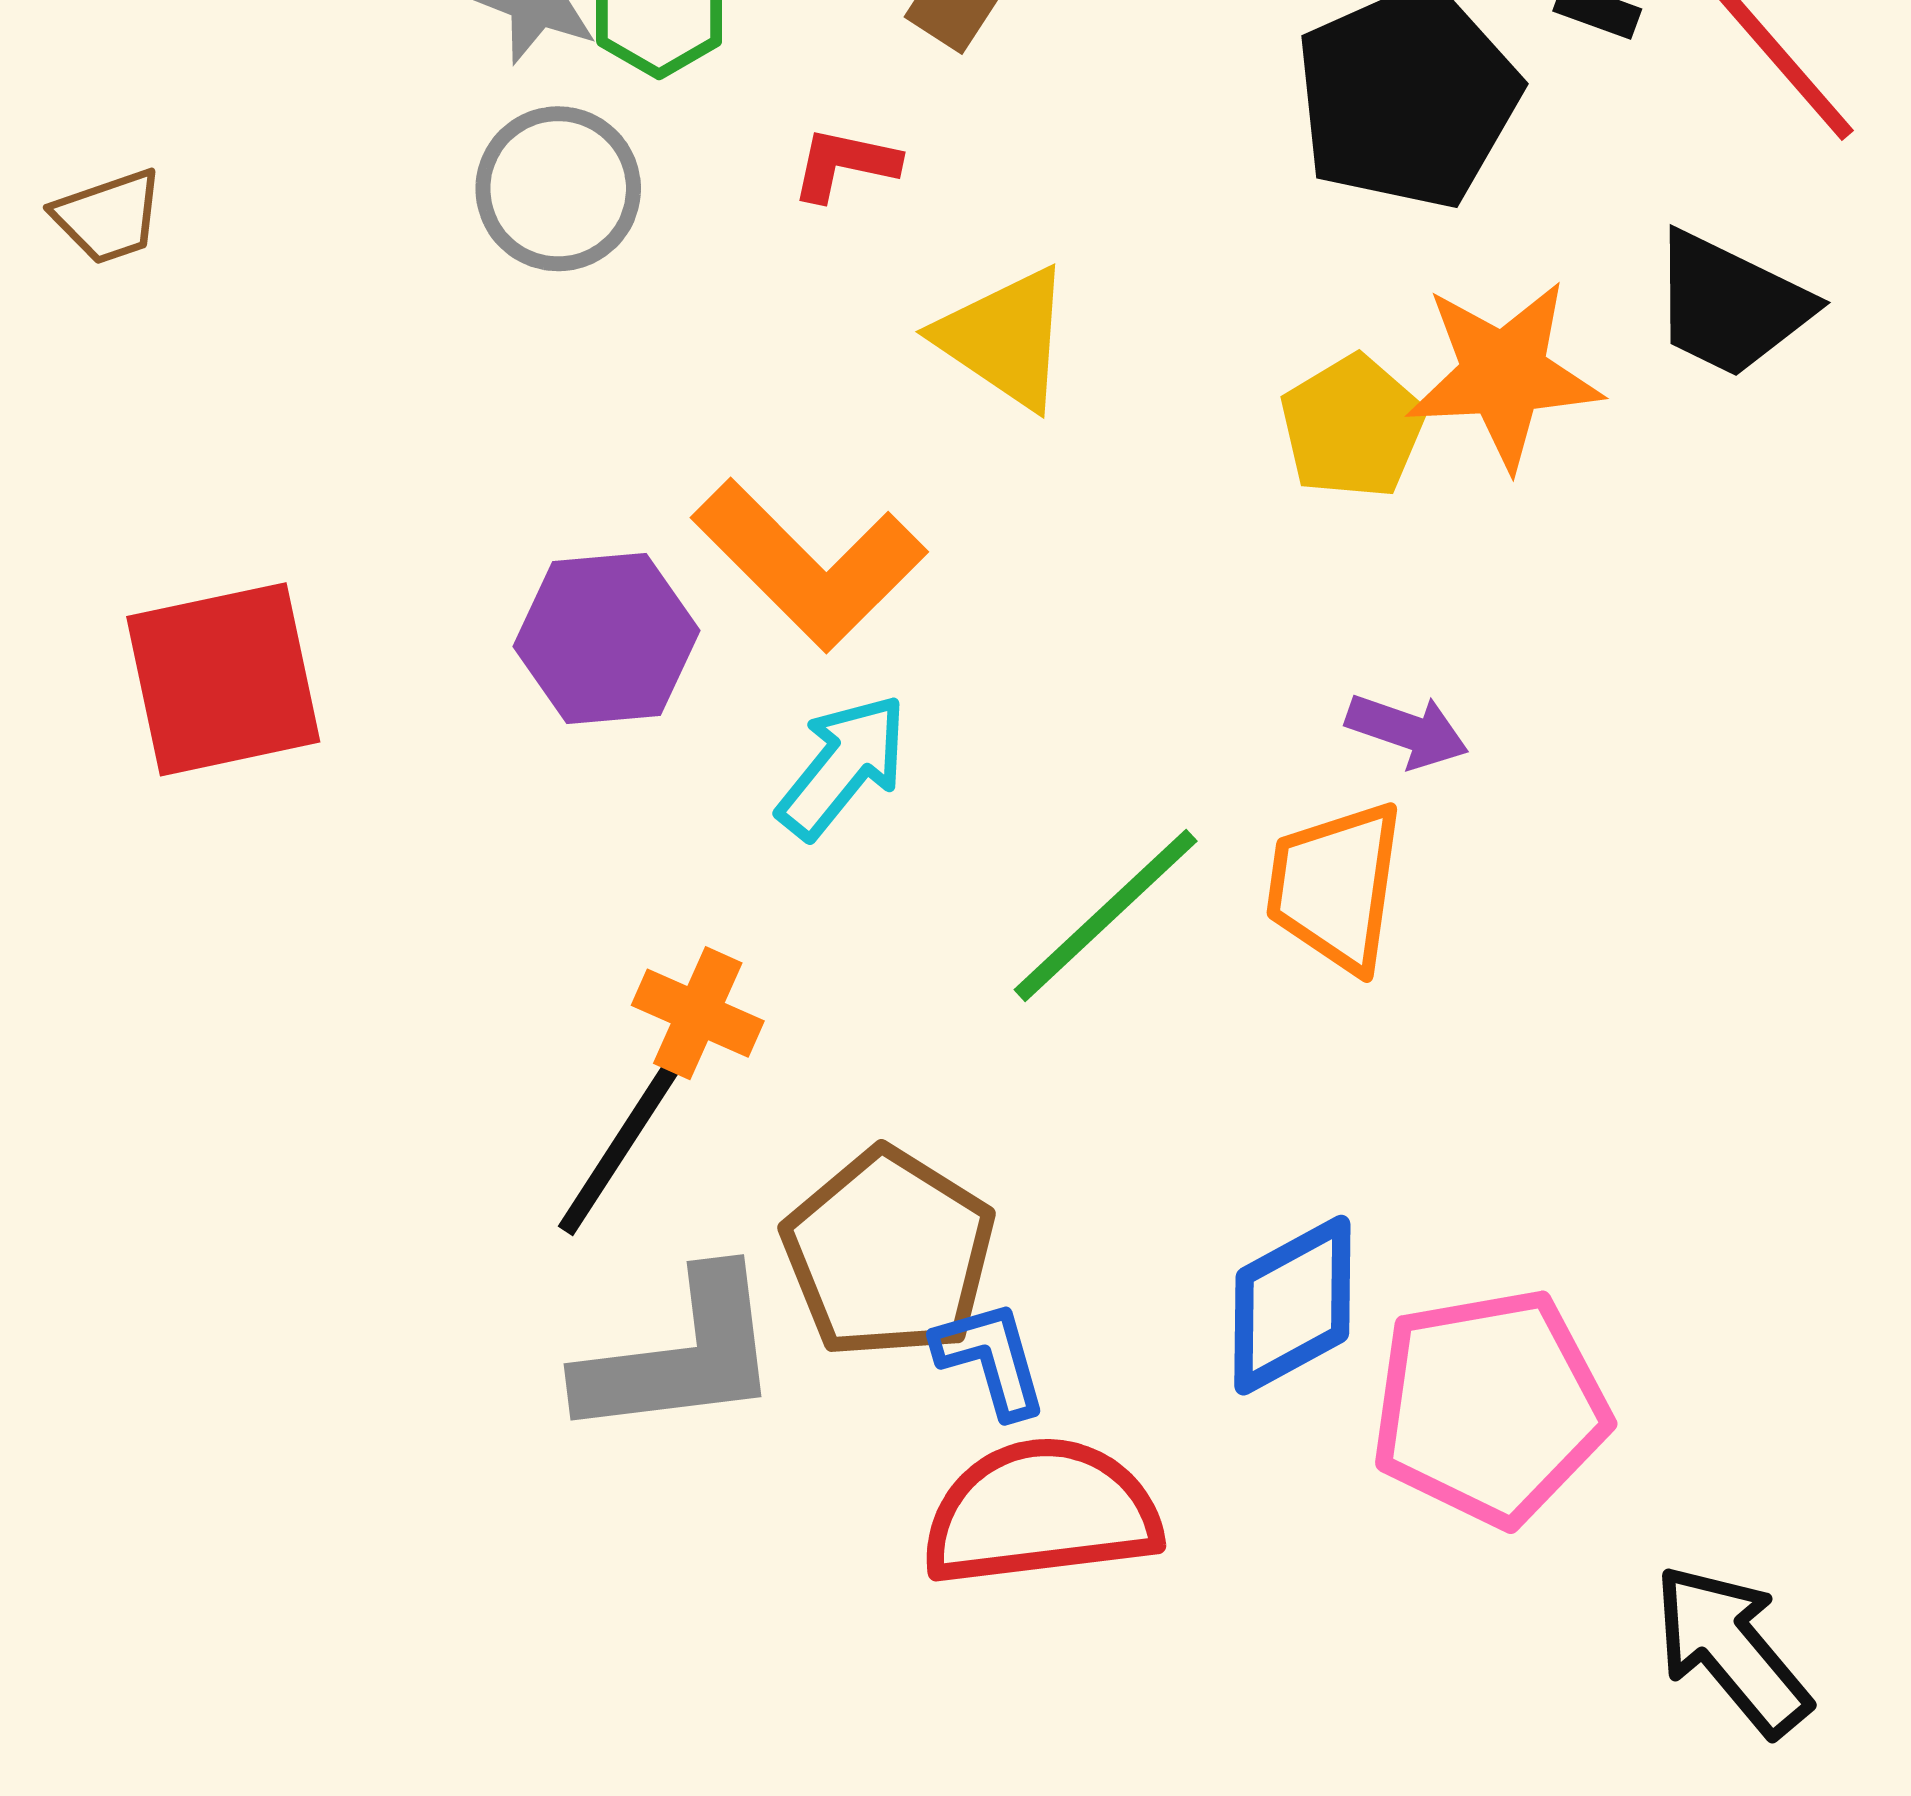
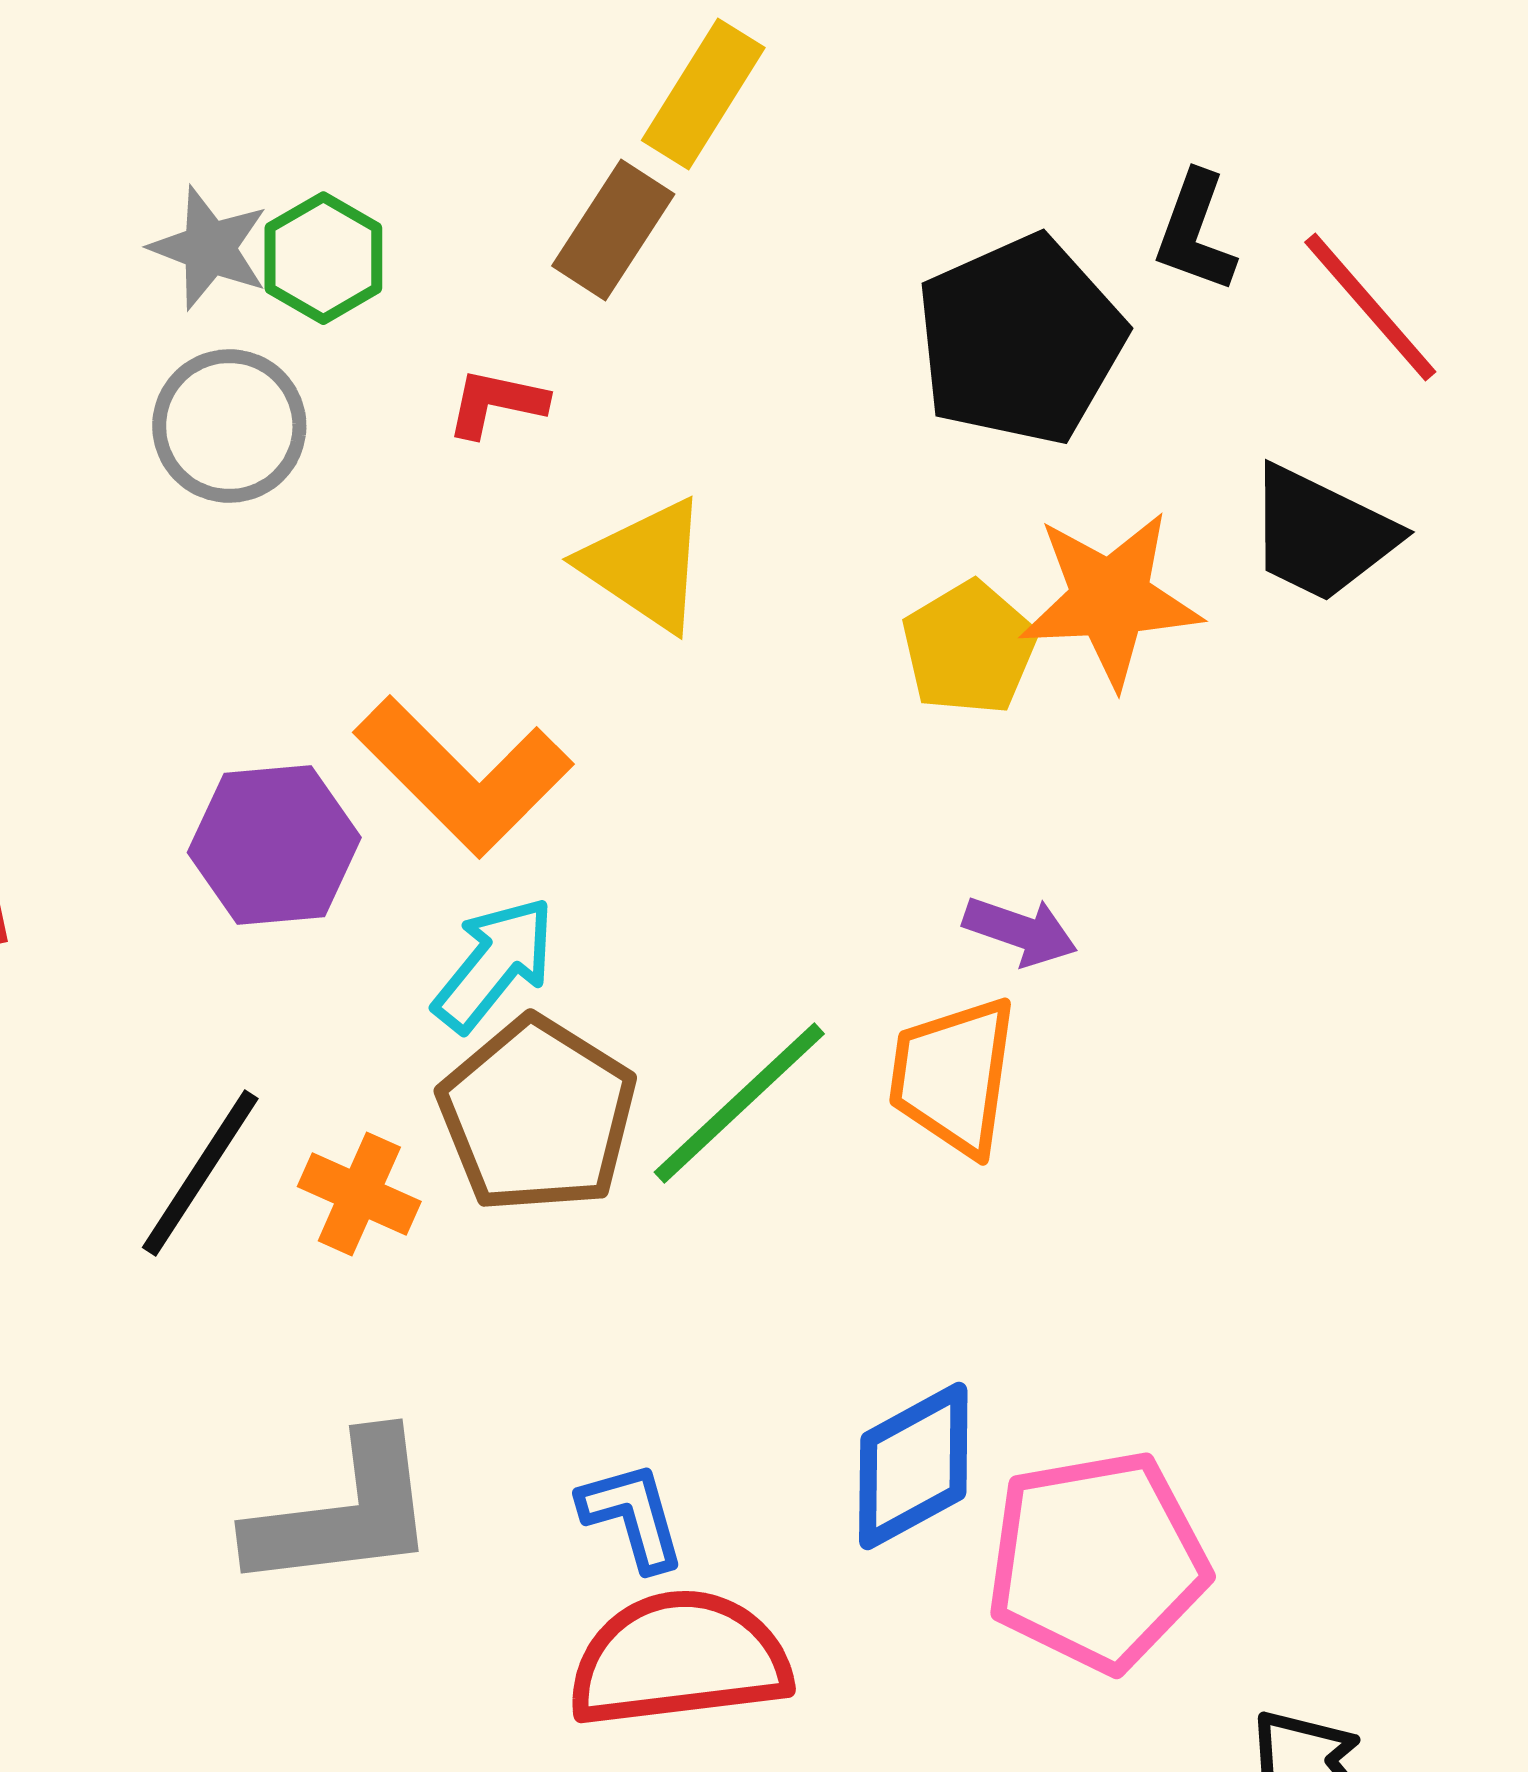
black line: (620, 1146) -> (200, 1173), moved
brown pentagon: (889, 1254) -> (537, 1115), moved

